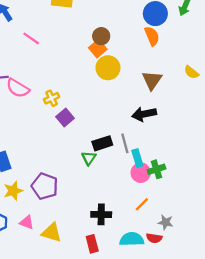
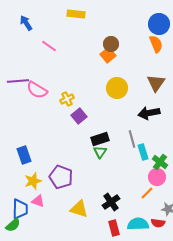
yellow circle: (108, 68) -> (117, 88), moved
black rectangle: (102, 143) -> (100, 139), moved
green cross: (156, 169) -> (160, 162), turned -35
pink circle: (141, 173) -> (157, 177), moved
black cross: (101, 214) -> (111, 202), turned -36
pink triangle: (27, 222) -> (38, 201), moved
yellow triangle: (52, 233) -> (79, 209), moved
red rectangle: (92, 244) -> (114, 228), moved

